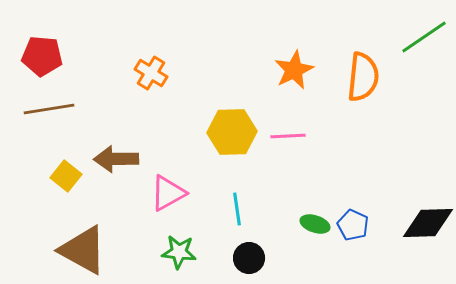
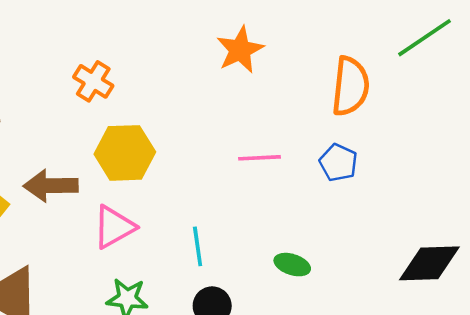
orange star: (294, 70) -> (240, 50), moved
yellow hexagon: (232, 132) -> (125, 153), moved
blue pentagon: (353, 225) -> (338, 163), moved

